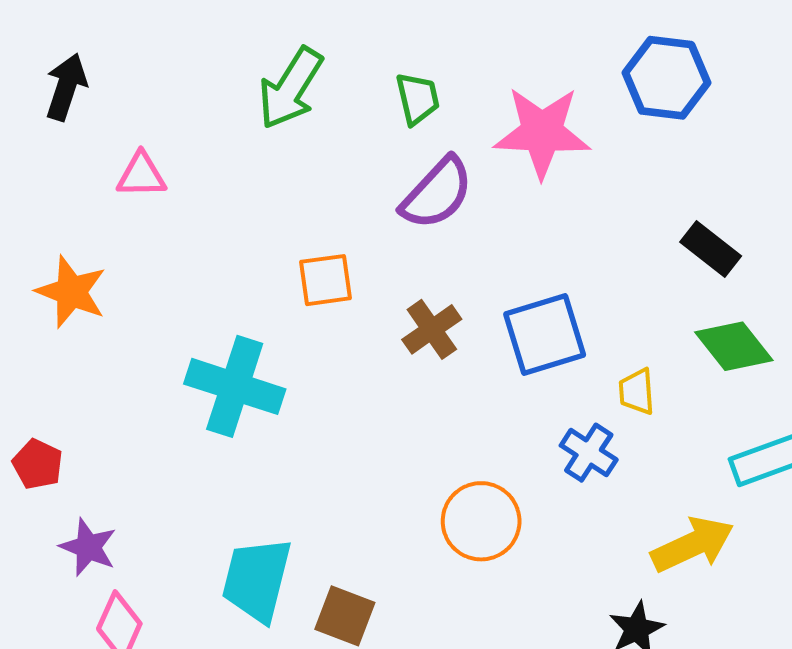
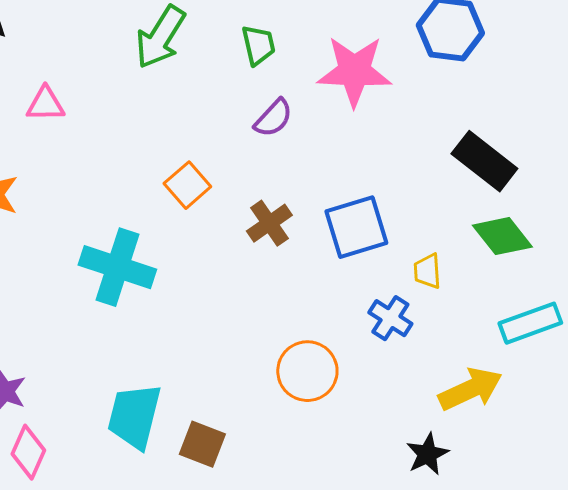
purple semicircle: (437, 193) -> (273, 118), size x0.7
black rectangle: (711, 249) -> (484, 161), size x1.4
orange square: (325, 280) -> (187, 185), turned -33

